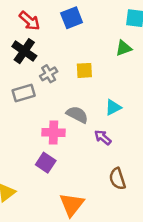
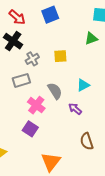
gray rectangle: (24, 93) -> (21, 80), moved
gray semicircle: (77, 115) -> (55, 91), turned 30
pink cross: (53, 133) -> (36, 105), turned 36

